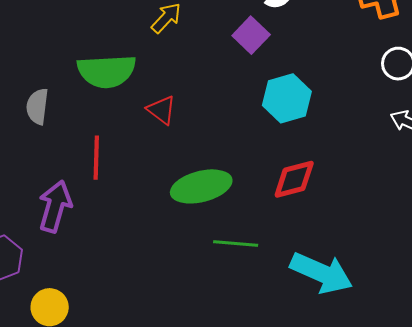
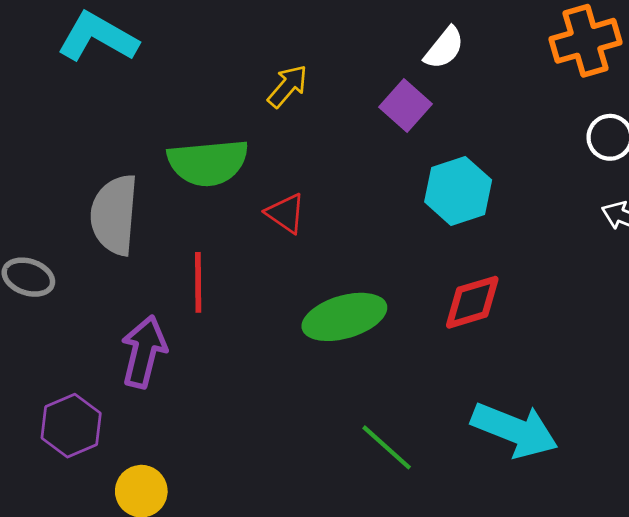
gray semicircle: (37, 106) -> (114, 215), size x1.6
green line: (236, 244) -> (387, 447), moved, turned 39

